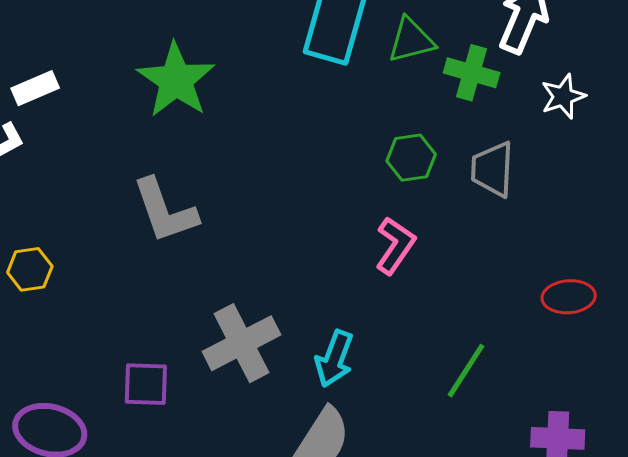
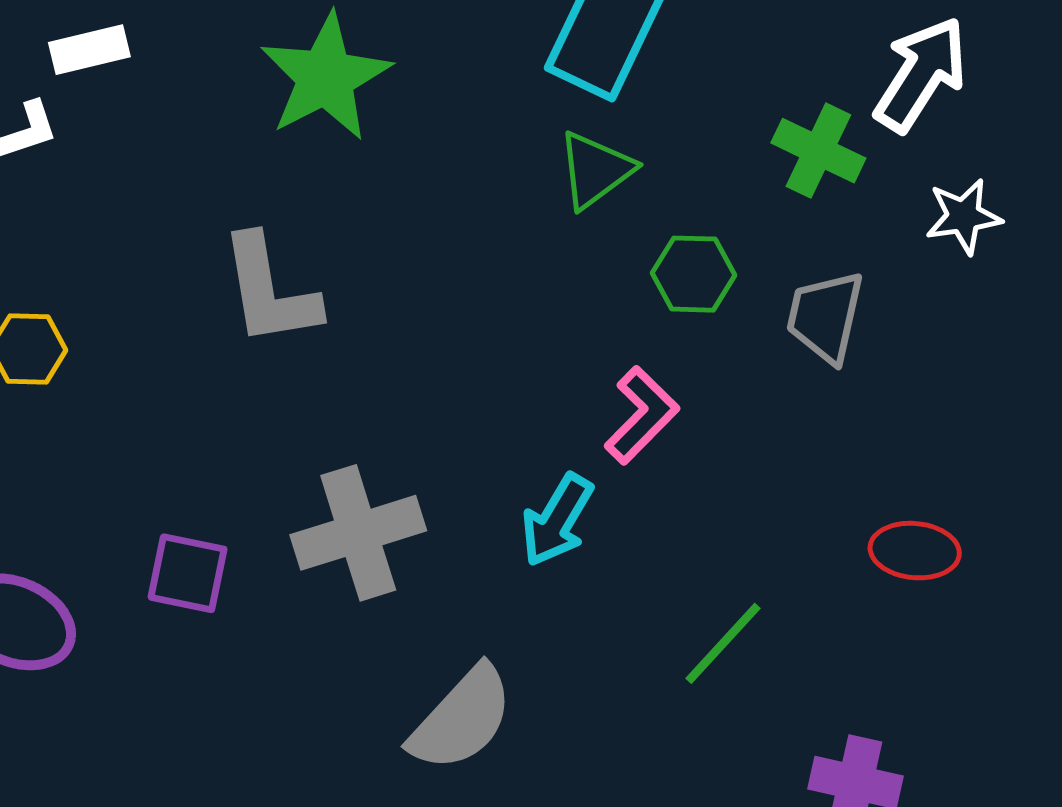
green triangle: (411, 40) -> (595, 170), moved, turned -32
cyan arrow: (334, 359) -> (557, 520), moved

